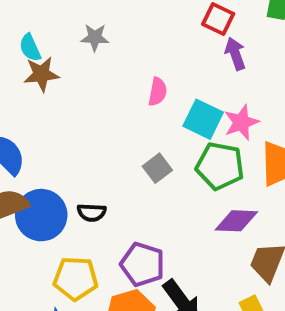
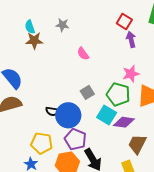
pink semicircle: (158, 92) -> (83, 54), moved, turned 128
cyan square: (203, 119) -> (107, 115), moved
blue circle: (41, 215) -> (68, 115), moved

